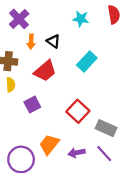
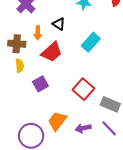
orange arrow: (31, 42) -> (38, 33), moved

